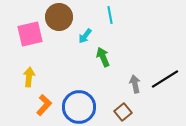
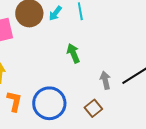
cyan arrow: (85, 36) -> (55, 13), moved
orange L-shape: (44, 105) -> (14, 101), turned -30

